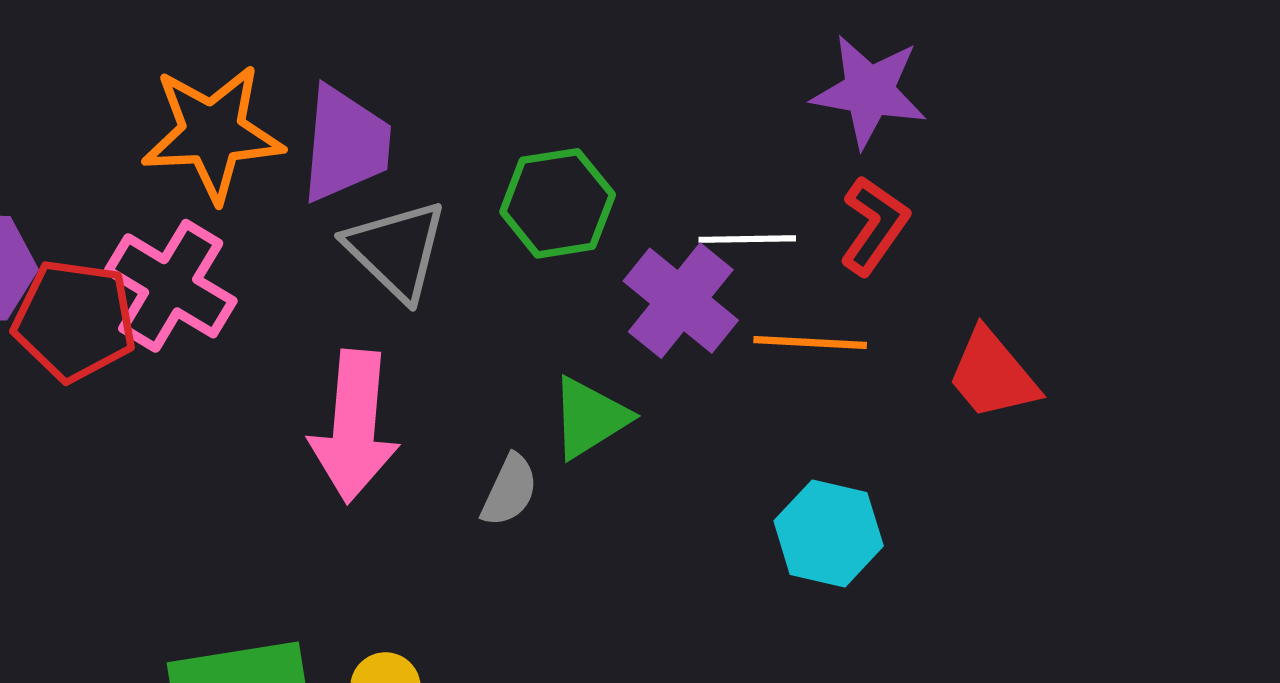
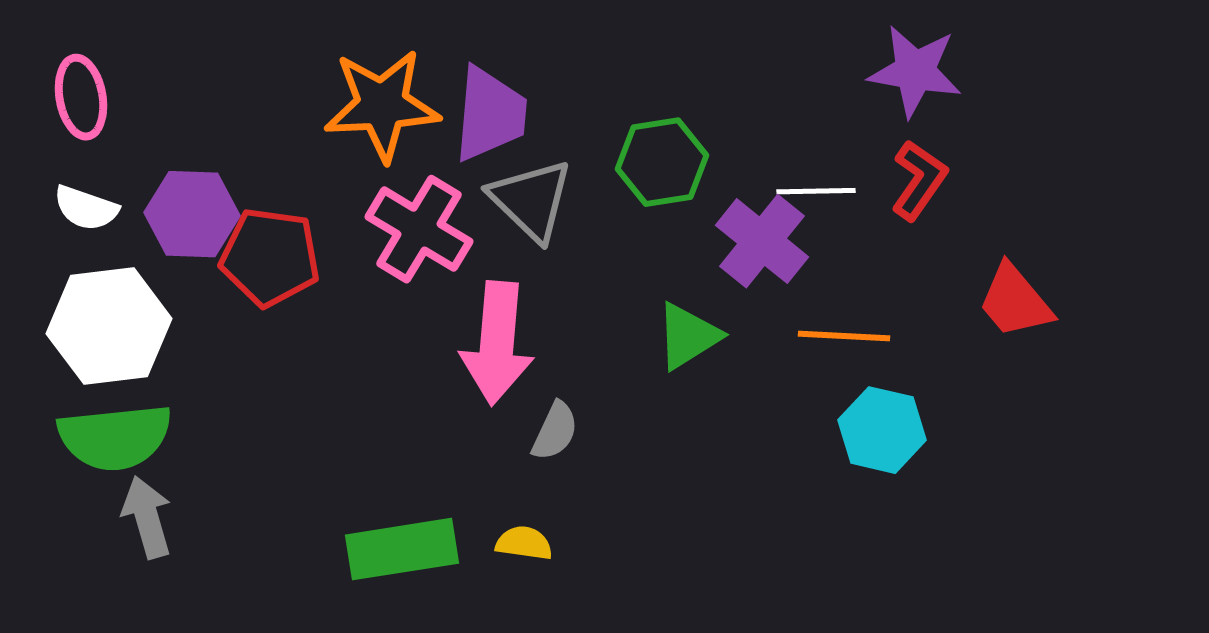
pink cross: (171, 286) -> (419, 229), moved
orange line: (810, 343) -> (844, 336), moved
gray semicircle: (509, 490) -> (555, 431), moved

